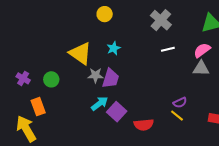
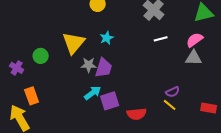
yellow triangle: (80, 53) -> (74, 43), turned 35
green circle: (51, 79) -> (41, 56), moved
purple square: (117, 112) -> (110, 101), turned 30

